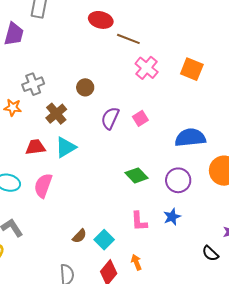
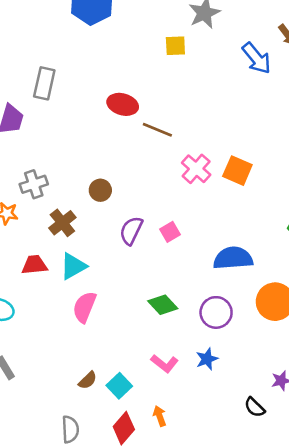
pink cross: (147, 68) -> (196, 169), moved
pink semicircle: (43, 186) -> (84, 307), moved
pink L-shape: (139, 221) -> (165, 363), turned -50

